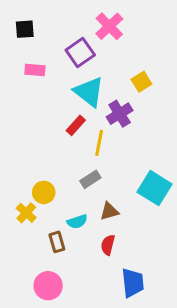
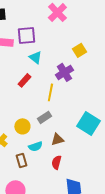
purple square: (80, 52) -> (26, 35), moved, turned 30
cyan triangle: (89, 92) -> (35, 57), moved, size x0.6
red rectangle: (76, 125) -> (24, 80), moved
yellow circle: (44, 192) -> (22, 126), moved

